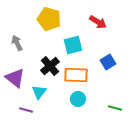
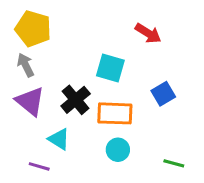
yellow pentagon: (49, 19) -> (33, 29), moved
cyan square: (73, 45) -> (110, 68), turned 30
purple triangle: (15, 78) -> (30, 101), moved
cyan triangle: (39, 92) -> (59, 139), turned -35

